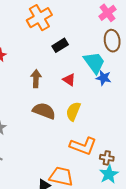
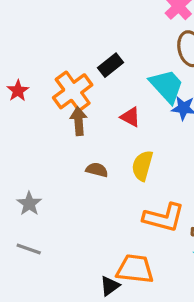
orange cross: (39, 18) -> (73, 91), moved
brown semicircle: (44, 111) -> (97, 170), size x0.6

